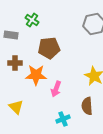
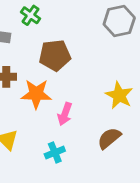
brown semicircle: (87, 106) -> (109, 138), turned 54
cyan cross: (63, 119) -> (55, 153), moved

